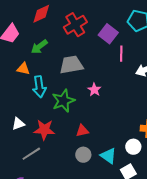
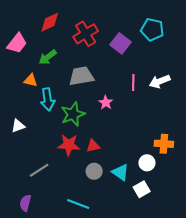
pink line: (121, 54) -> (133, 82), moved
white triangle: (18, 124) -> (18, 126), moved
red star: (44, 130) -> (69, 145), moved

